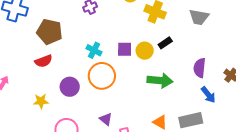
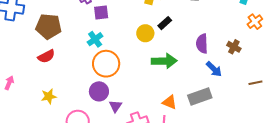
purple square: (125, 49) -> (101, 12), moved
cyan cross: (94, 50) -> (95, 39), turned 35
purple circle: (70, 87) -> (99, 91), moved
purple triangle: (106, 119) -> (115, 106), turned 32

